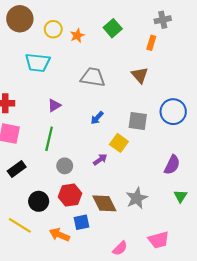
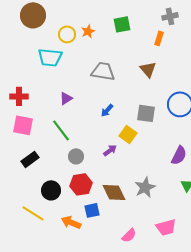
green square: (113, 28) -> (122, 24), turned 30
yellow circle: (53, 29) -> (67, 34), moved
green line: (49, 139) -> (61, 130), turned -50

